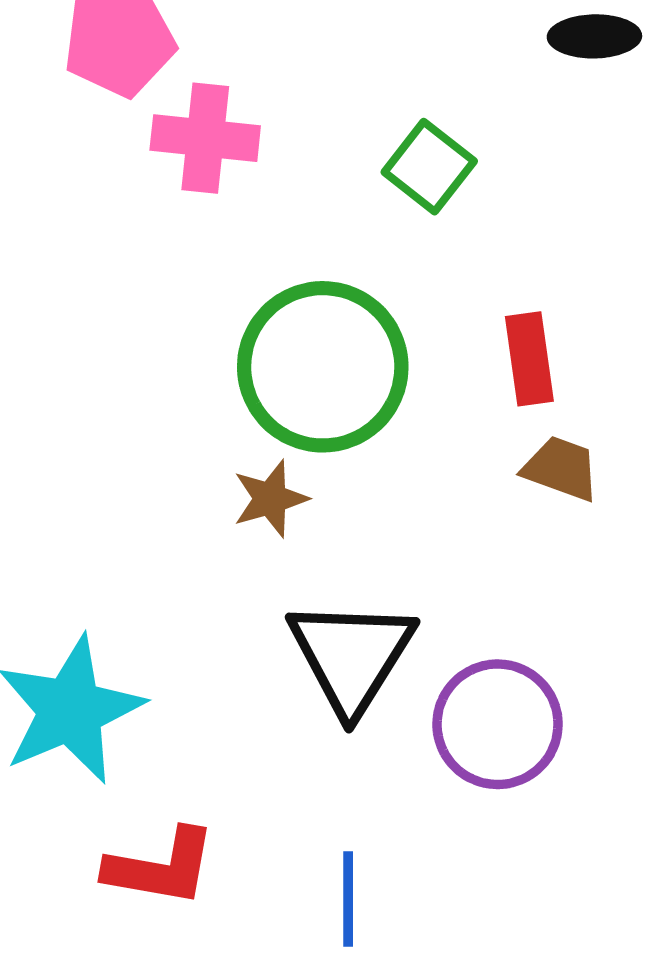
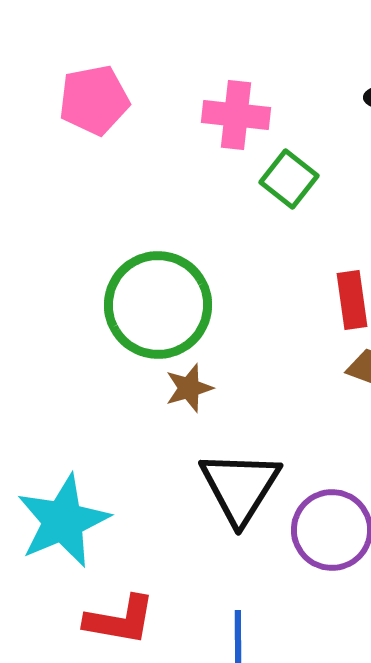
pink cross: (205, 138) -> (236, 115), moved
green circle: (323, 367) -> (158, 305), moved

